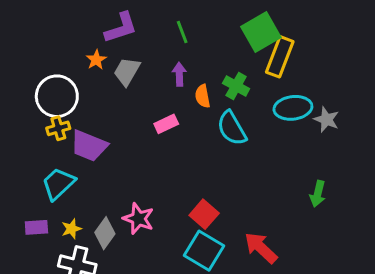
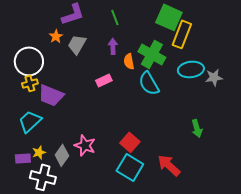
green square: (261, 32) -> (169, 17), turned -36
green cross: (236, 86) -> (152, 54), size x1.5
gray star: (326, 120) -> (214, 77), turned -30
green arrow: (318, 194) -> (197, 128), moved, turned -30
purple rectangle: (36, 227) -> (23, 158), moved

